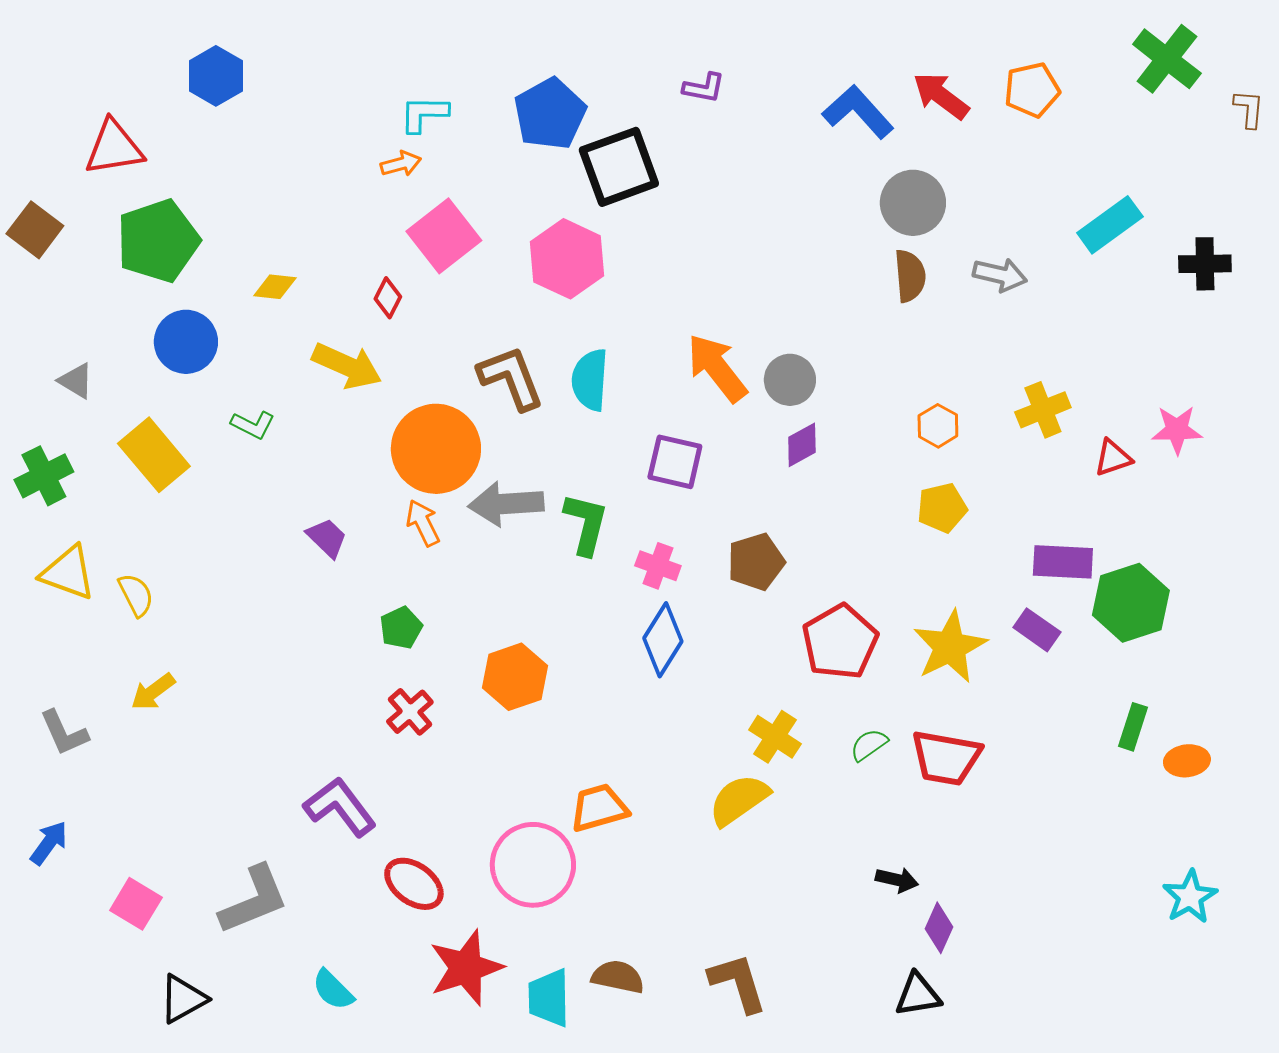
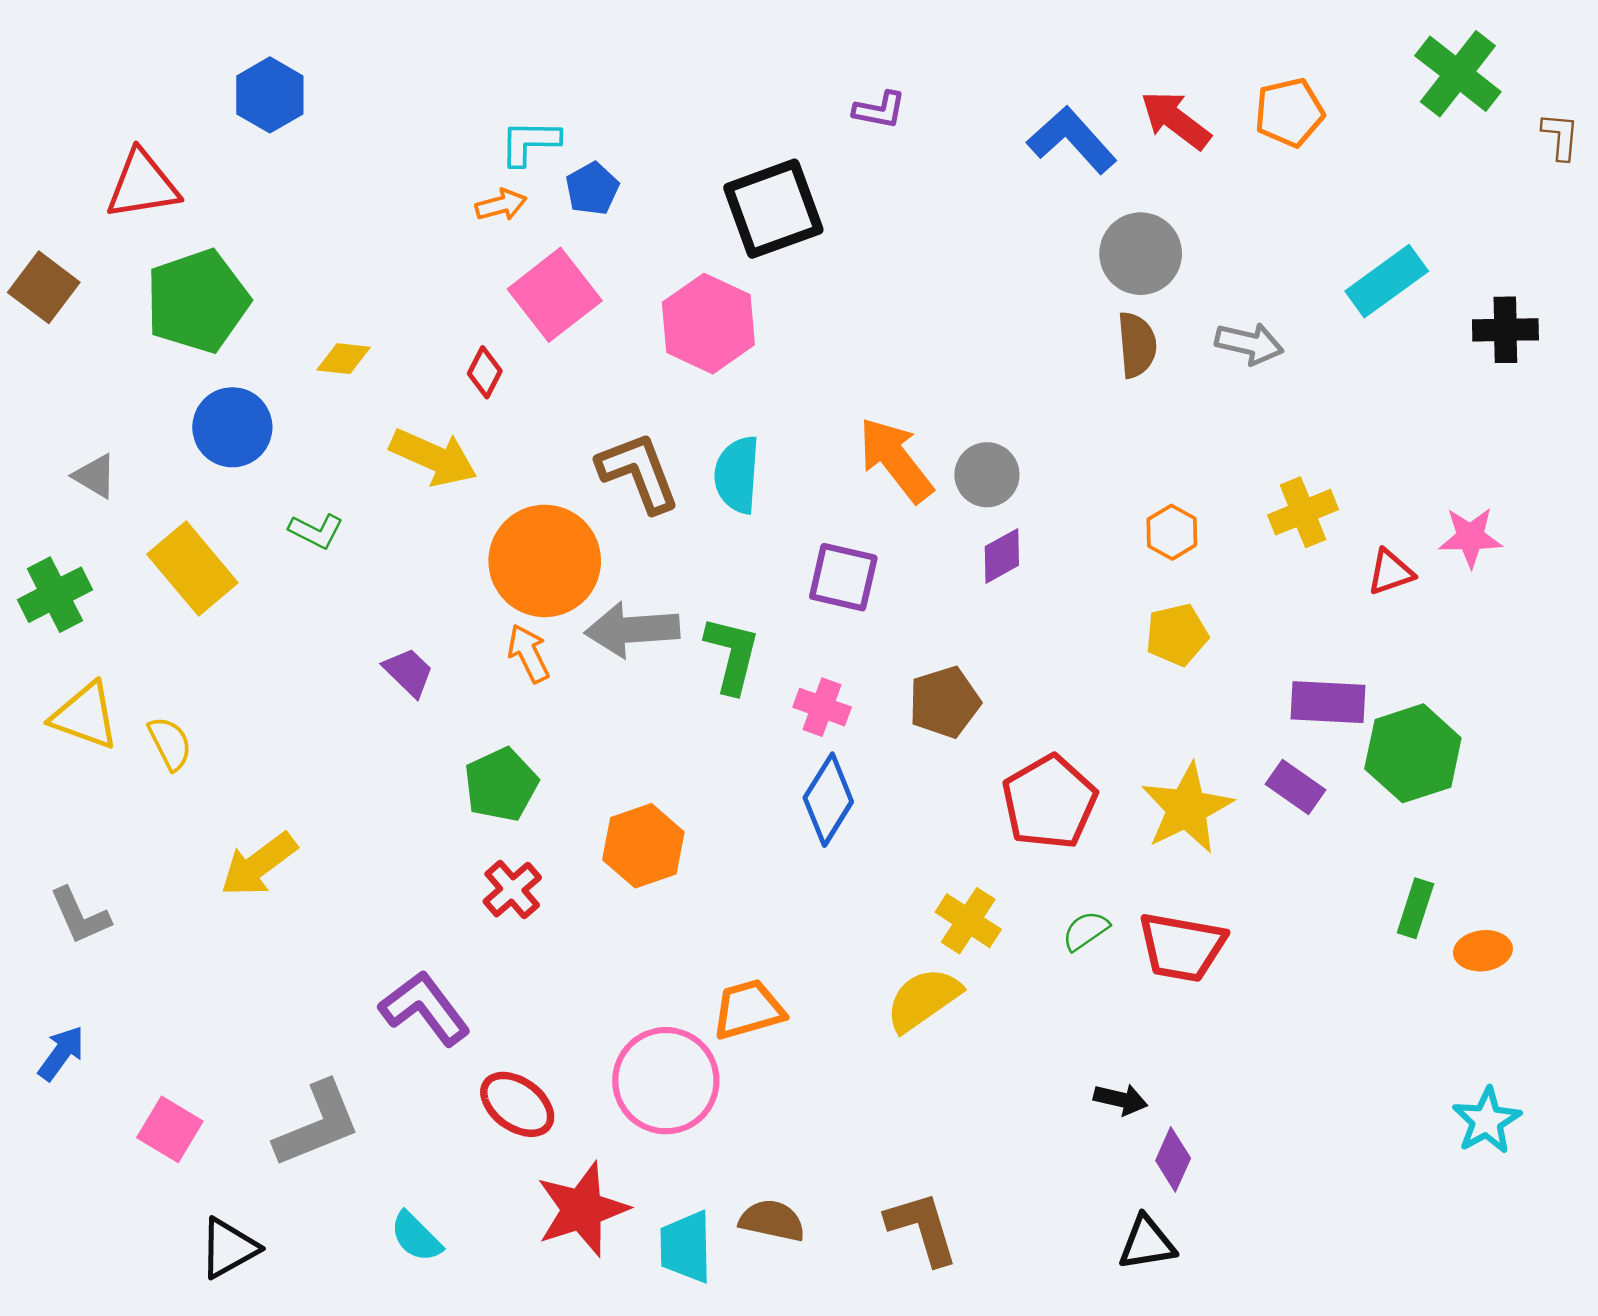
blue pentagon: (550, 114) -> (592, 189), moved, size x0.6
green pentagon: (401, 628) -> (501, 785), size x1.4
yellow arrow: (153, 692) -> (259, 865), moved, size x1.4

